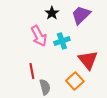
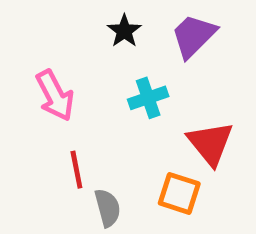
pink arrow: (39, 36) -> (55, 95), moved
orange square: (75, 81) -> (179, 193), turned -30

